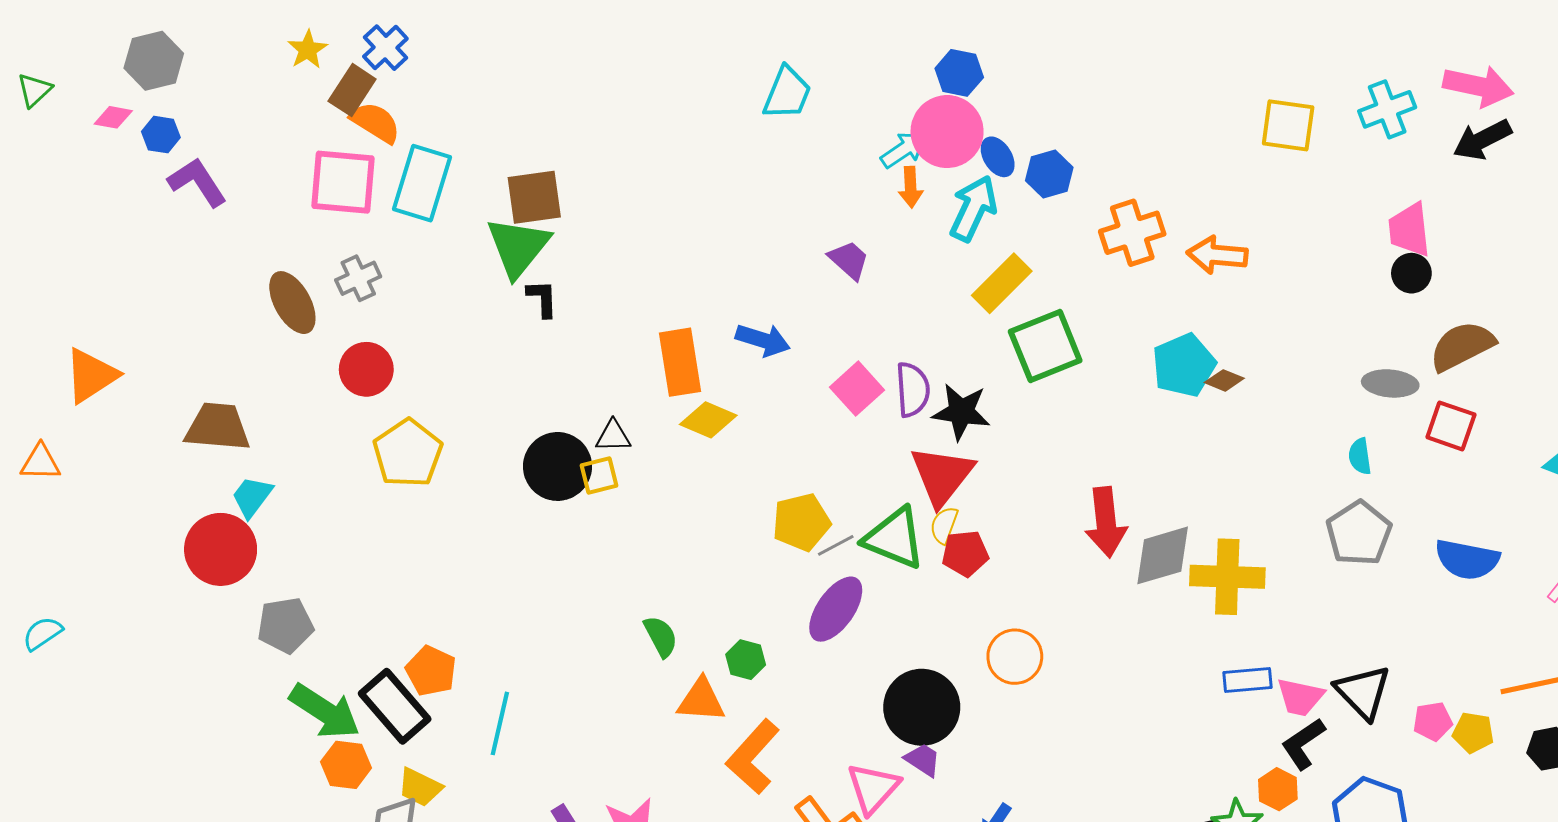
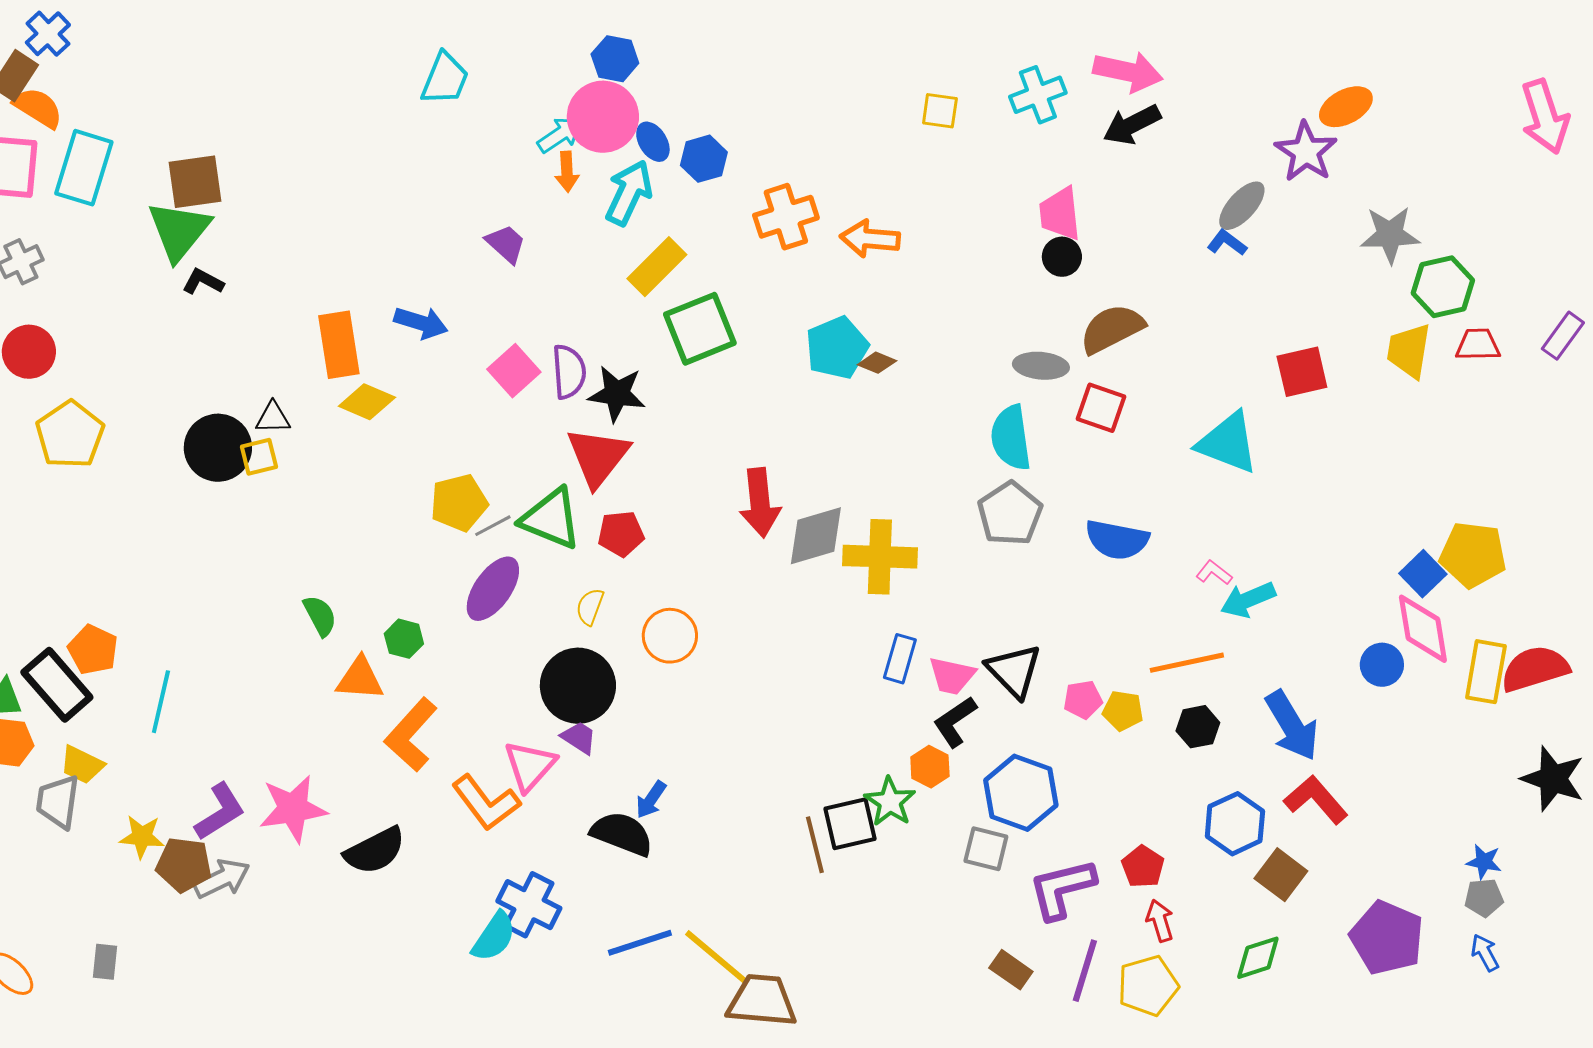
yellow square: (1288, 125) -> (940, 111), size x0.7
black L-shape: (542, 298) -> (203, 282), turned -60
cyan semicircle: (1360, 456) -> (1011, 438), size x1.8
yellow semicircle: (944, 525) -> (590, 607), moved
blue rectangle: (1248, 680) -> (900, 659), turned -69

